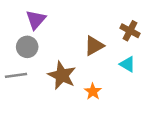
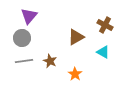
gray line: (16, 75) -> (24, 61), moved
brown star: (62, 75) -> (50, 61), size x0.6

